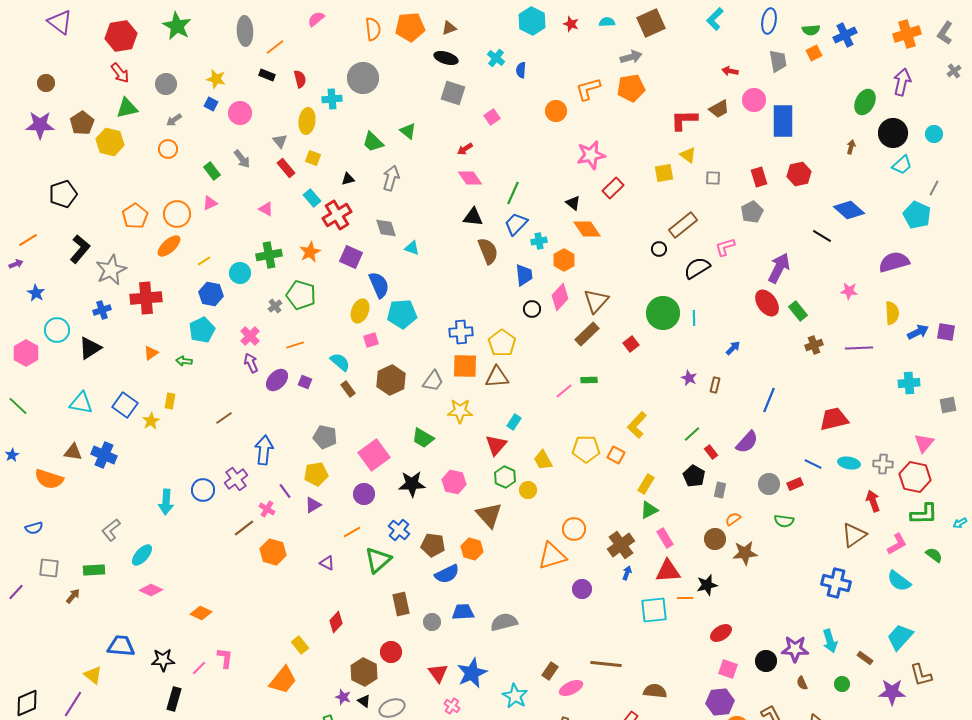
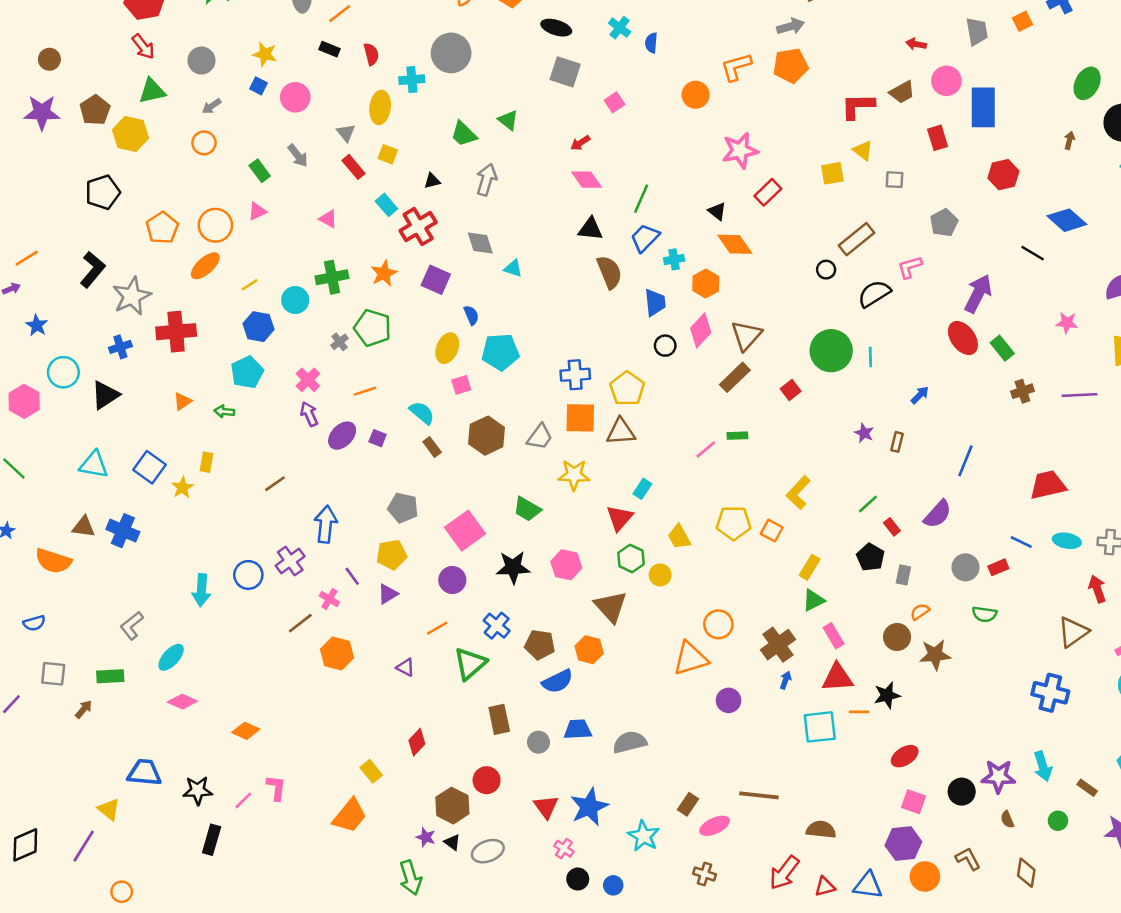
red rectangle: (759, 177) -> (938, 138), moved
black pentagon: (63, 194) -> (103, 192), moved
blue semicircle: (379, 285) -> (471, 315), size x0.6

